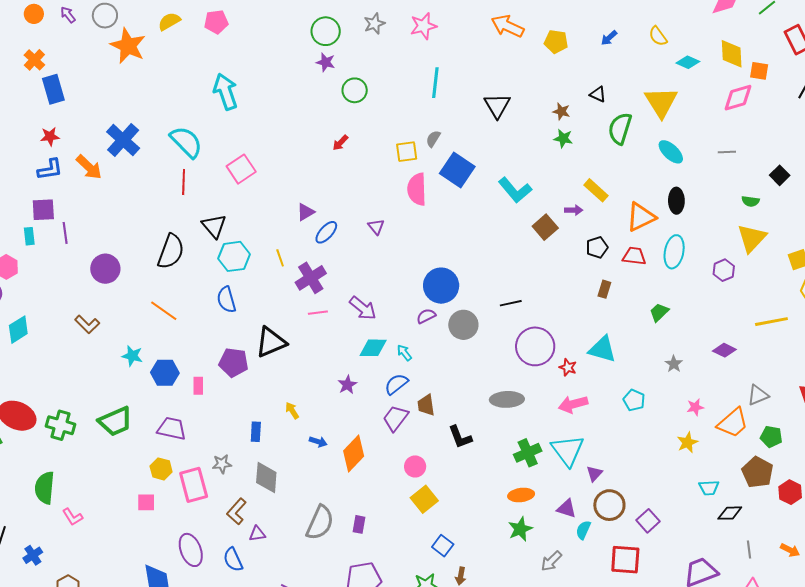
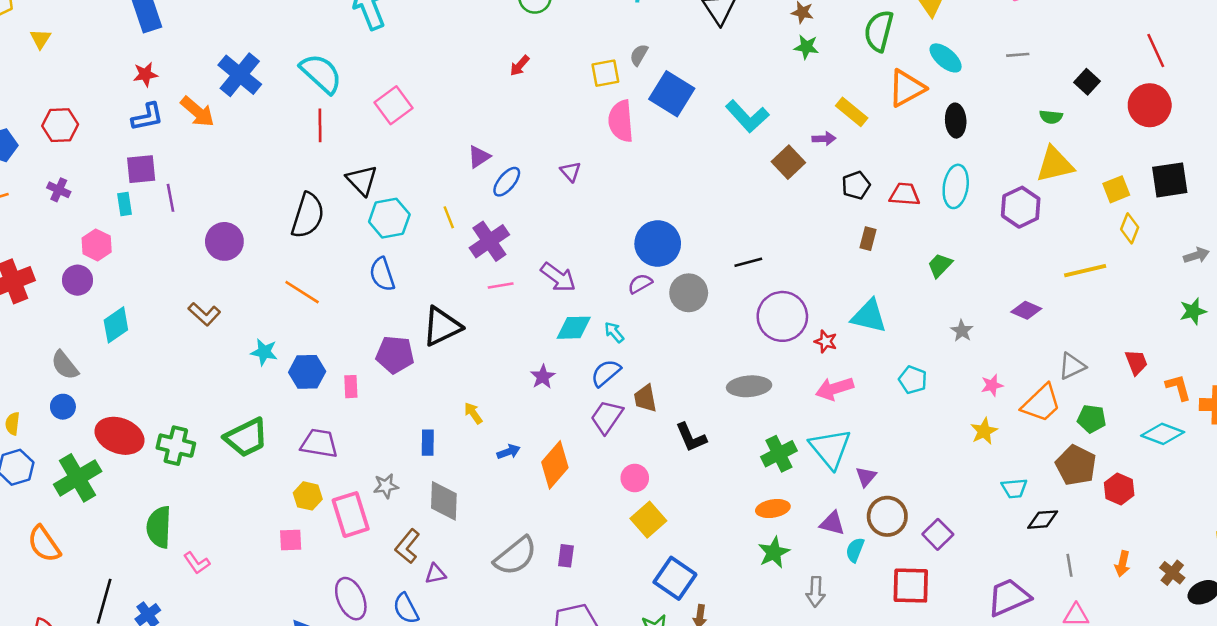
orange triangle: (641, 217) -> (907, 88), moved
yellow triangle: (752, 238) -> (1055, 164), turned 36
purple hexagon: (724, 270) -> (1021, 207), size x1.4
blue arrow: (318, 442) -> (509, 452), turned -36
gray semicircle: (320, 523) -> (515, 556), turned 30
blue square: (443, 546) -> (675, 578), size x1.5
orange arrow: (790, 550) -> (1122, 564), turned 78
gray arrow: (551, 561) -> (816, 592), turned -40

